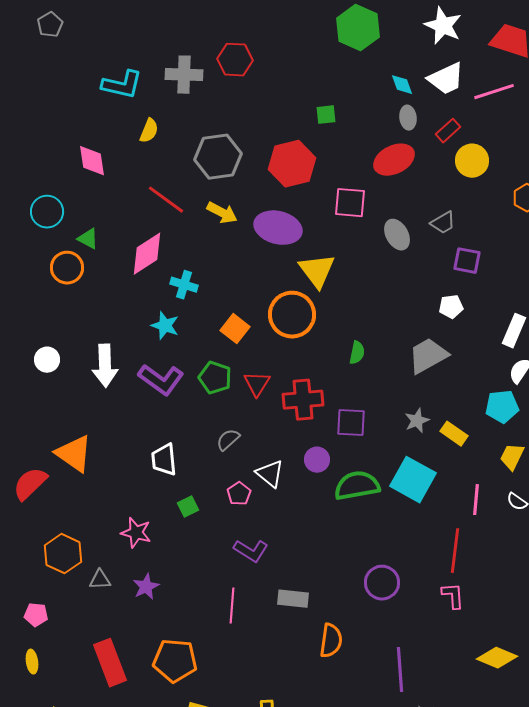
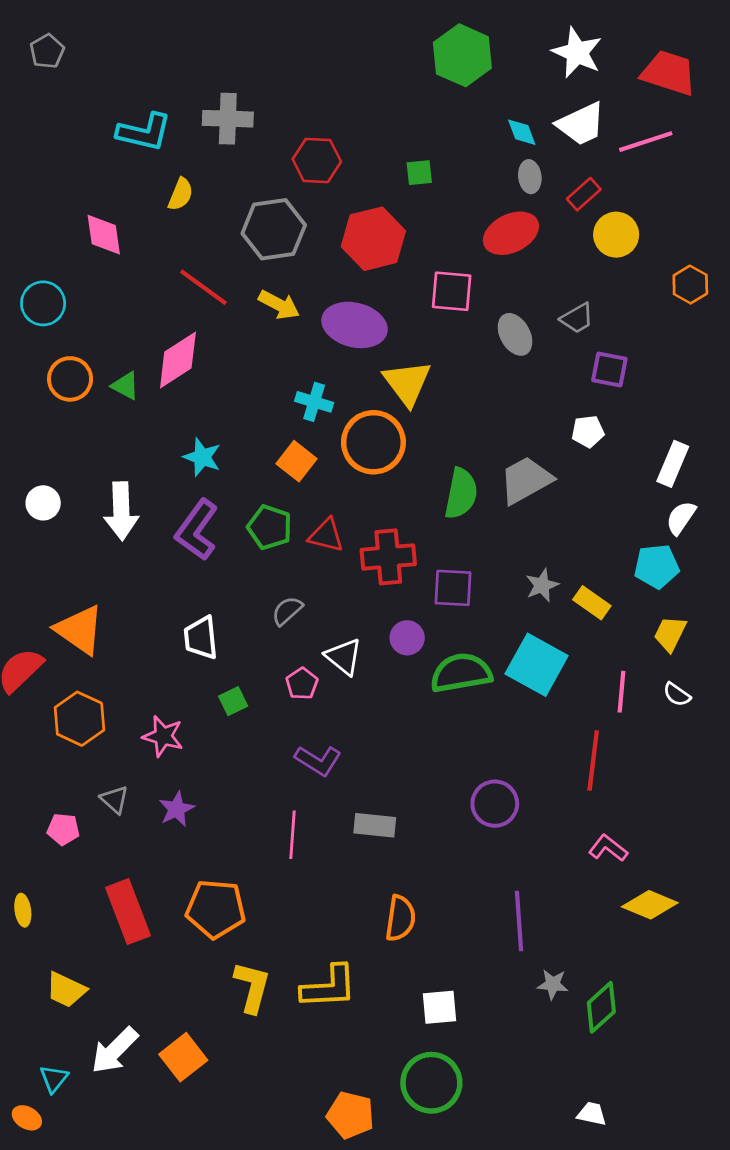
red hexagon: (235, 60) -> (317, 160), moved
green triangle: (88, 239) -> (125, 386), moved
cyan cross: (184, 285) -> (314, 402), moved
green semicircle: (357, 353) -> (461, 494), size x1.6
gray trapezoid: (428, 356) -> (526, 480), moved
purple L-shape: (161, 380) -> (197, 530), turned 90
red triangle: (257, 384) -> (326, 535), turned -48
orange hexagon: (63, 554) -> (79, 719), moved
gray triangle: (100, 580) -> (115, 800), turned 45
pink L-shape: (453, 596) -> (608, 848), moved, turned -48
pink pentagon: (36, 615) -> (63, 829), moved
orange semicircle: (331, 641) -> (400, 918), moved

